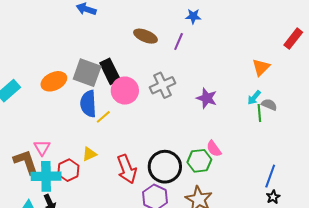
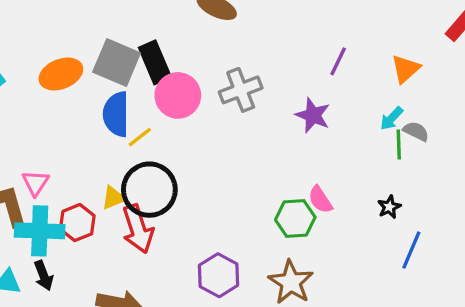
purple line: (179, 42) -> (338, 61), moved
black circle: (165, 167) -> (149, 190), moved
red arrow: (127, 169) -> (138, 229), moved
black star: (273, 197) -> (389, 207), moved

